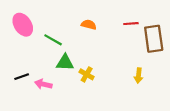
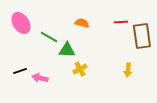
green triangle: (65, 63) -> (67, 50), moved
yellow cross: (87, 74) -> (80, 69), turned 32

